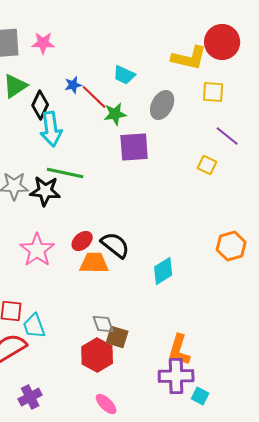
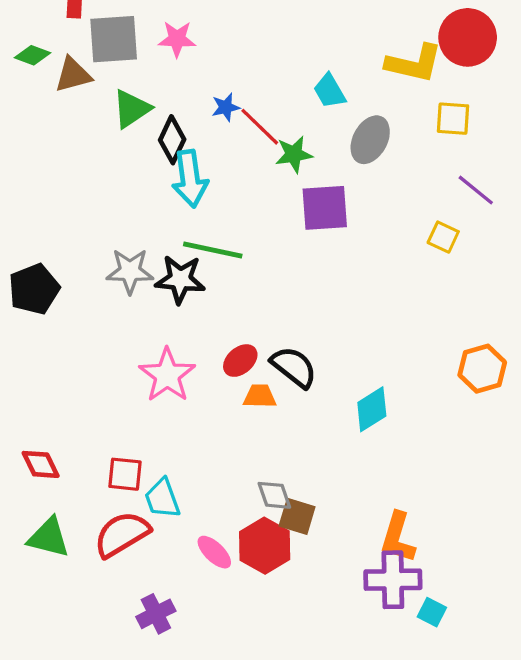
cyan trapezoid: (124, 75) -> (330, 91), moved, turned 35
orange trapezoid: (94, 263) -> (260, 396), size x0.7
pink ellipse: (106, 404) -> (214, 552), moved

